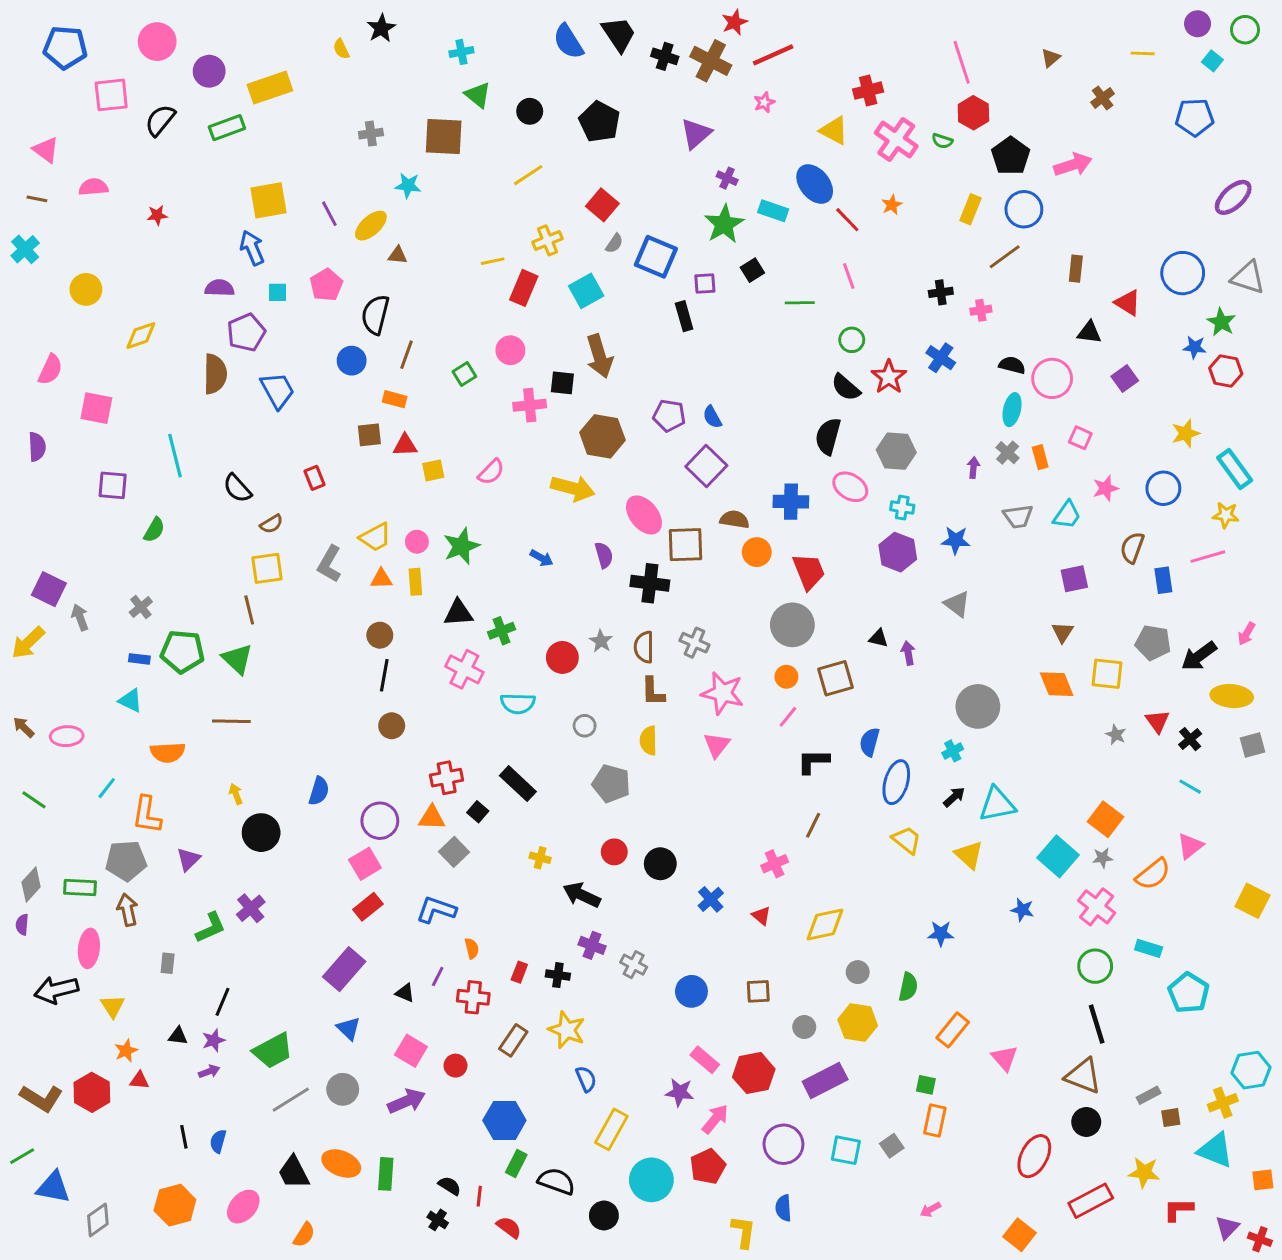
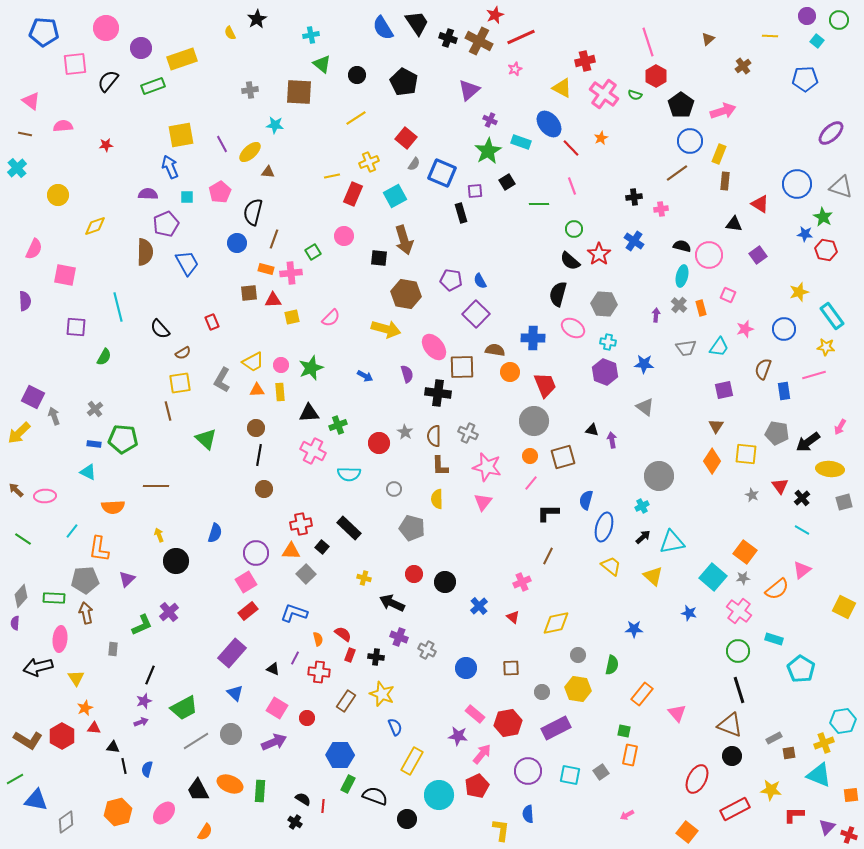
yellow rectangle: (970, 209) -> (719, 154), moved
pink cross: (530, 405) -> (291, 273), moved
green triangle: (237, 659) -> (206, 439), moved
orange diamond: (1057, 684) -> (712, 461), turned 55
black triangle: (178, 1036) -> (113, 747), moved
red semicircle: (509, 1227) -> (343, 634), moved

